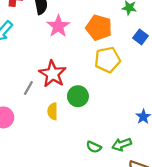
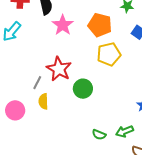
yellow semicircle: (53, 111) -> (43, 101), moved

